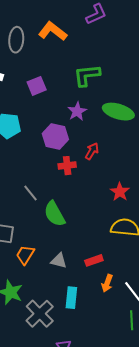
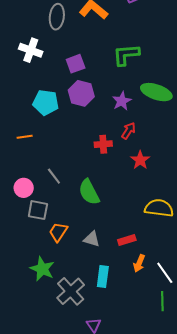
purple star: (77, 111) -> (122, 101), moved
purple hexagon: (55, 136) -> (81, 93), moved
red star: (120, 192) -> (140, 160), moved
gray line: (30, 193) -> (54, 176), moved

